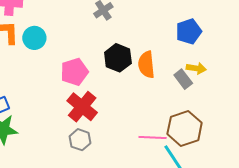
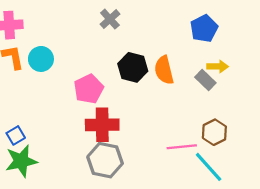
red cross: (82, 107) -> (102, 125), turned -32
brown hexagon: (185, 128) -> (214, 132), size x0.7
gray hexagon: (80, 140) -> (105, 160), size x1.5

